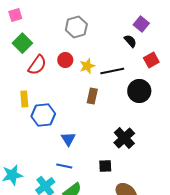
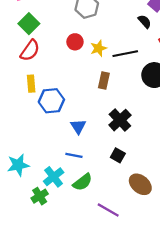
red semicircle: (37, 65) -> (30, 50), moved
black cross: (124, 138) -> (120, 120), moved
black square: (105, 166) -> (118, 155), turned 32

